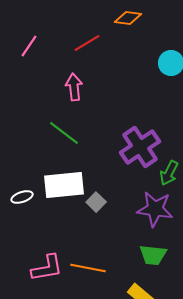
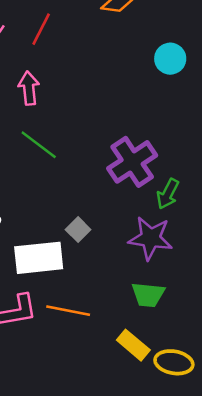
red line: (87, 43) -> (41, 29), moved, turned -32
pink arrow: (74, 87) -> (29, 88), moved
white rectangle: (64, 185) -> (39, 258), moved

